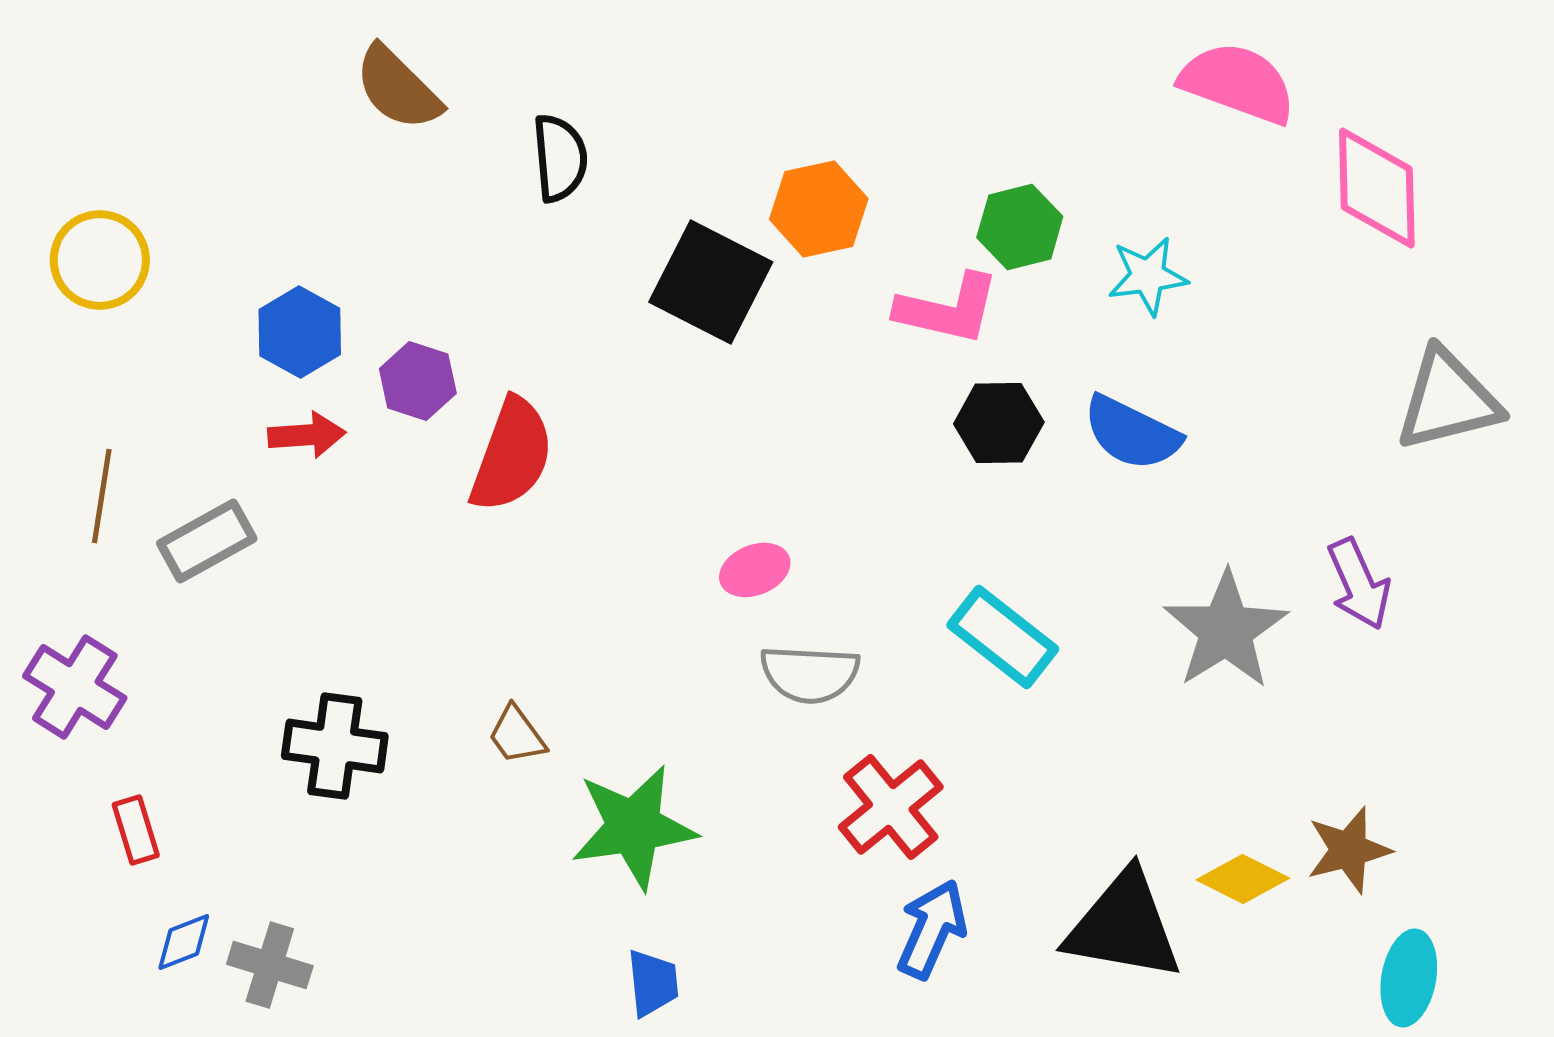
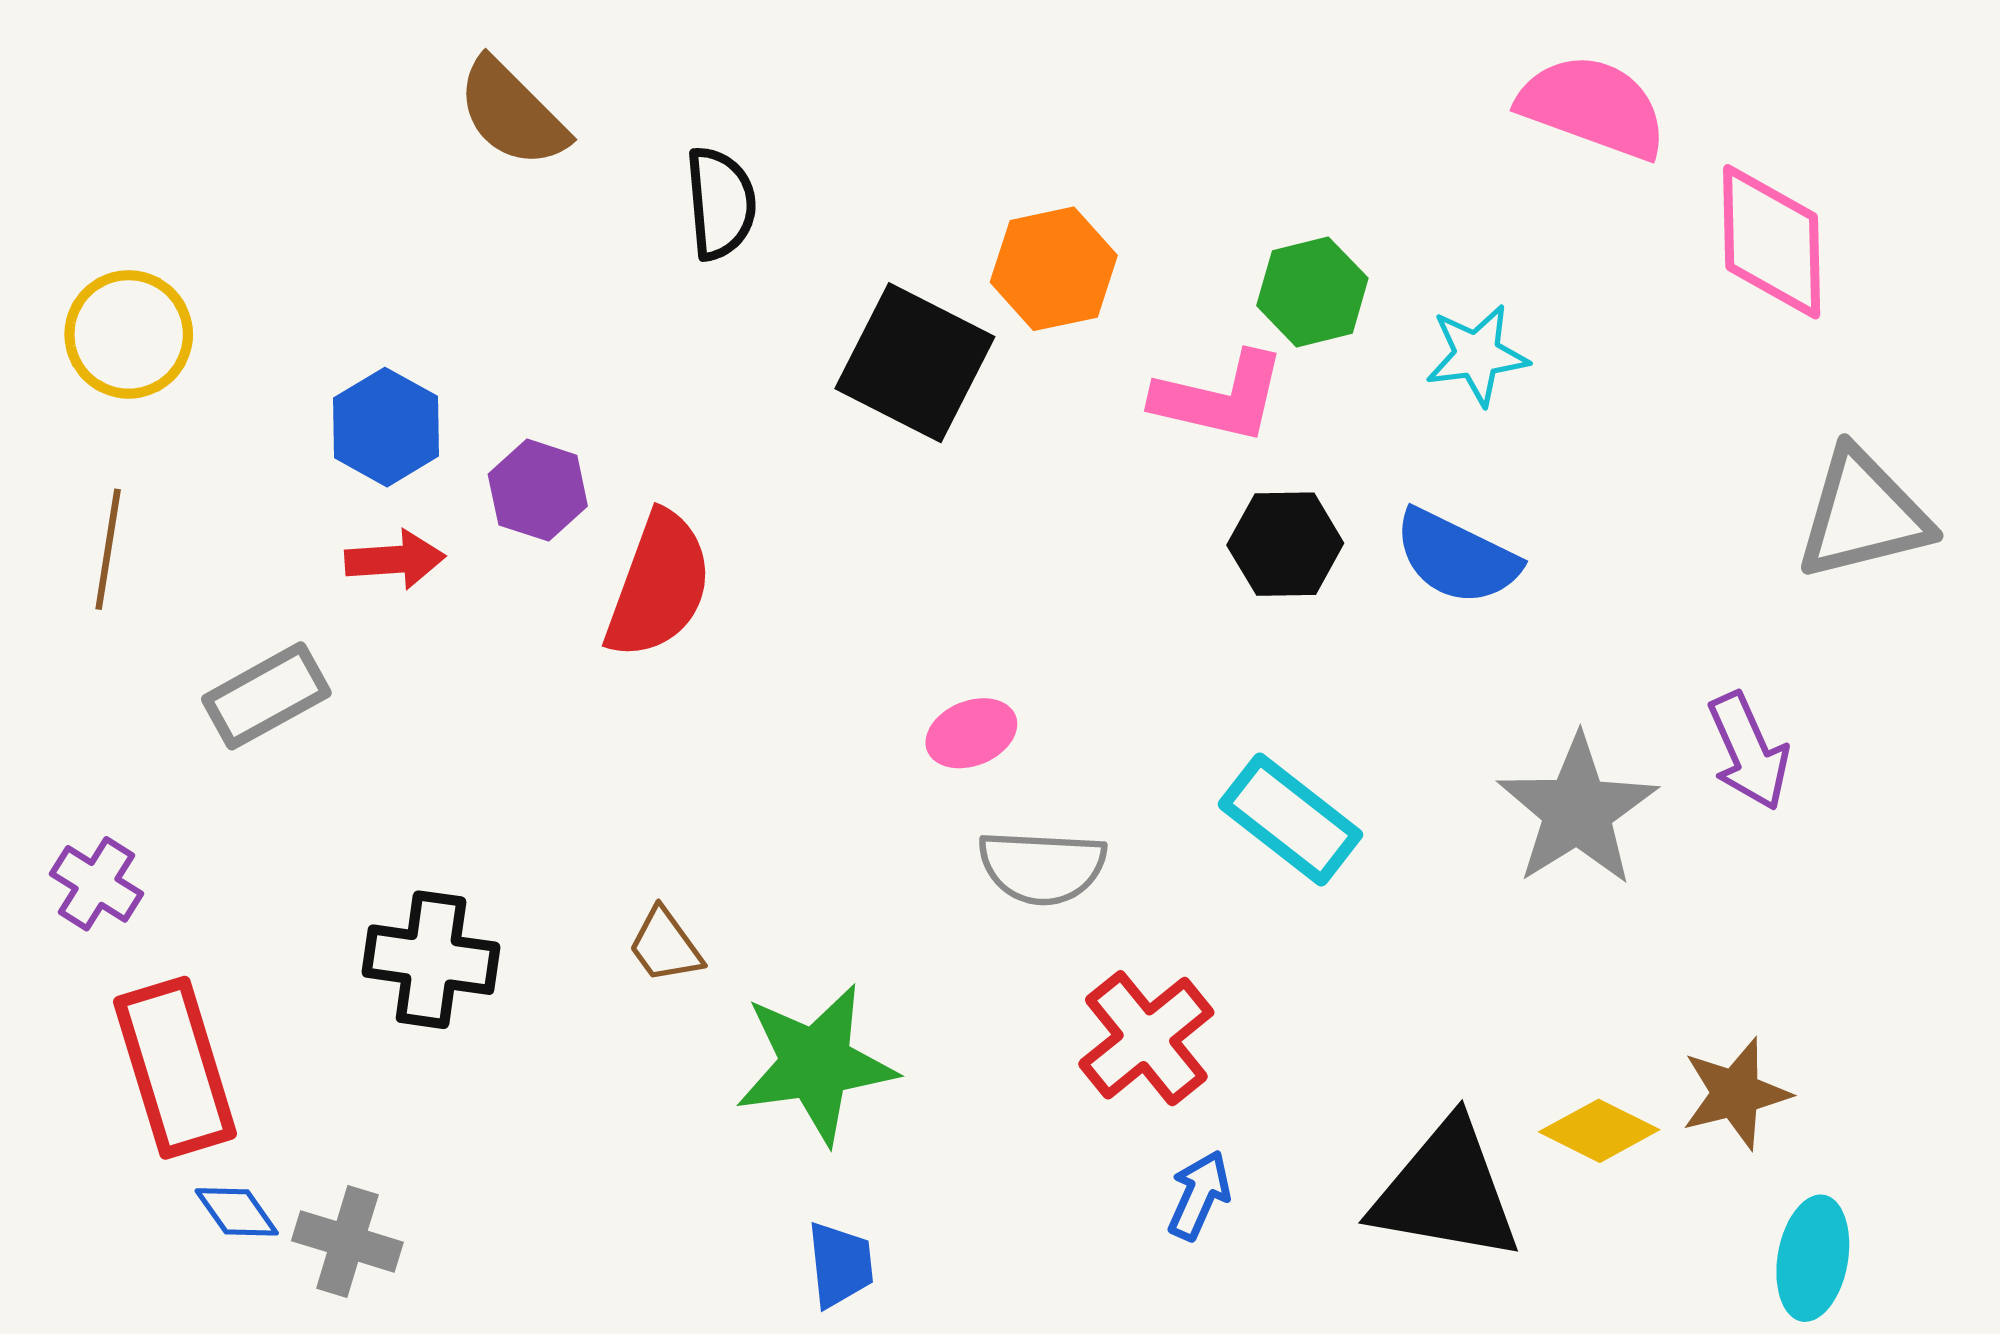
brown line: (102, 496) -> (108, 549), moved
purple cross: (75, 687) -> (96, 884), size x0.7
red rectangle: (136, 830) -> (175, 1068), size x2.0
blue arrow: (932, 929) -> (1199, 1195), size x0.7
blue diamond: (184, 942) -> (237, 1212), turned 76

